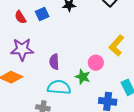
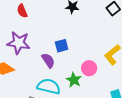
blue square: (42, 14) -> (62, 46), moved
purple semicircle: (54, 62) -> (48, 60), turned 140

